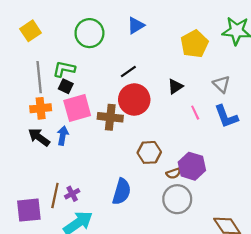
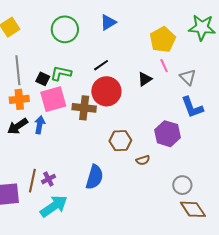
green L-shape: (64, 69) -> (61, 73), moved
pink line: (195, 113) -> (164, 66), moved
black arrow: (39, 137) -> (18, 126), turned -70
purple hexagon: (192, 166) -> (168, 134), moved
gray circle: (177, 199) -> (182, 185), moved, size x0.7

